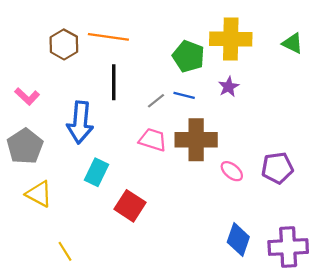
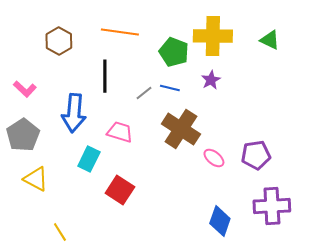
orange line: (108, 37) -> (120, 32), moved
pink trapezoid: (153, 140) -> (120, 132), moved
brown cross: (196, 140) -> (181, 129), turned 33
purple cross: (288, 247) -> (272, 206), moved

